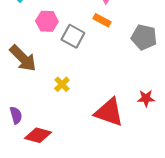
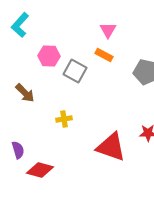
brown arrow: (23, 58) -> (25, 93), size x0.7
yellow cross: (62, 84) -> (64, 119), turned 35

